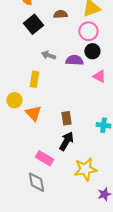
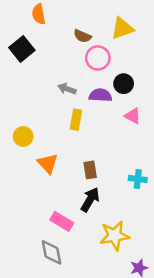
brown semicircle: (60, 14) -> (82, 36), turned -152
black square: (33, 24) -> (22, 49), moved
pink circle: (88, 31) -> (98, 58), moved
yellow rectangle: (34, 79) -> (76, 120), moved
yellow circle: (14, 100) -> (23, 136), moved

